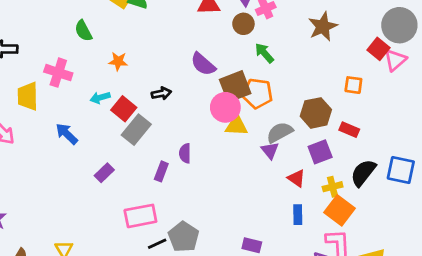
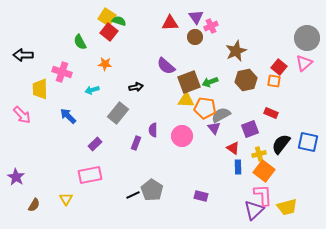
brown star: (323, 27) -> (236, 51), moved
red square: (379, 49) -> (279, 67), moved
green arrow: (264, 53) -> (210, 82), moved, turned -70
orange pentagon: (257, 93) -> (205, 108), moved
pink circle: (225, 107) -> (182, 136), moved
red square: (124, 109) -> (109, 32), moved
brown hexagon: (316, 113) -> (246, 80), moved
yellow triangle: (237, 125) -> (186, 100), moved
blue rectangle: (298, 215) -> (238, 167), moved
pink rectangle: (140, 216) -> (90, 175), moved

